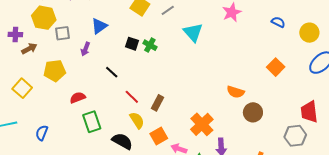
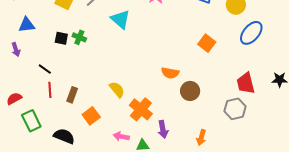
blue triangle: (99, 26) -> (27, 25), turned 36
purple arrow: (85, 49) -> (16, 49), turned -32
red line: (132, 97) -> (50, 90), moved, turned 49
brown rectangle: (157, 103) -> (72, 95), moved
yellow semicircle: (137, 120) -> (117, 90), moved
orange square: (159, 136) -> (91, 116), moved

